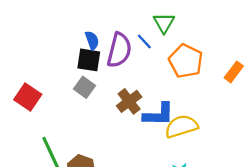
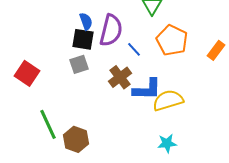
blue line: (144, 41) -> (134, 49), moved
gray square: (84, 87) -> (79, 64), turned 36

